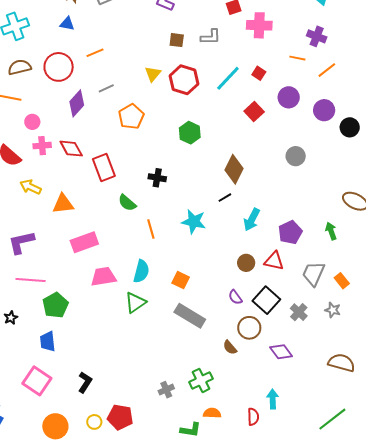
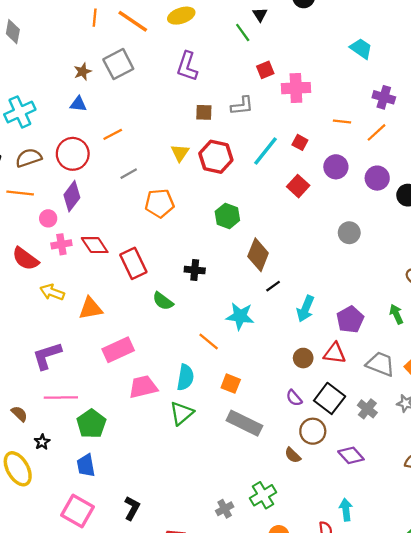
purple cross: (317, 36) -> (384, 97), moved
purple diamond: (77, 103) -> (72, 196), moved
orange pentagon: (131, 117) -> (160, 203), turned 30
brown diamond: (234, 169) -> (258, 255), moved
orange line: (151, 229) -> (209, 342), moved, turned -30
gray trapezoid: (314, 274) -> (380, 364), turned 92

